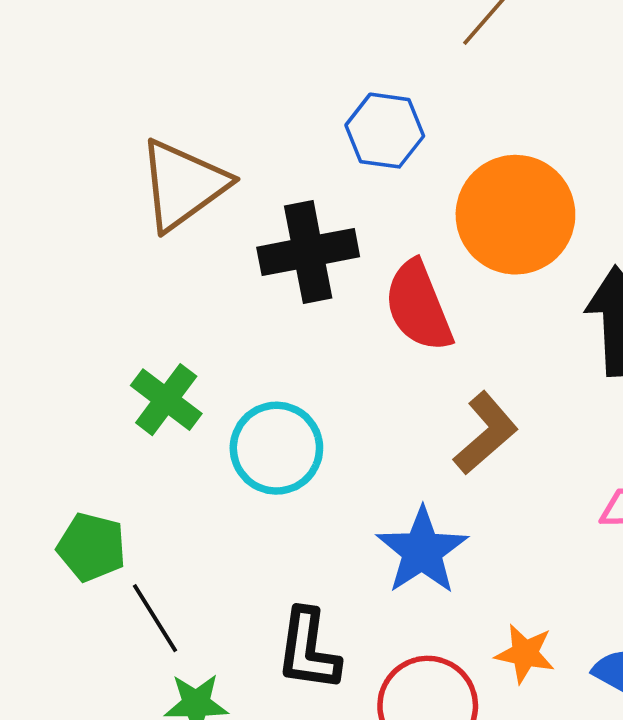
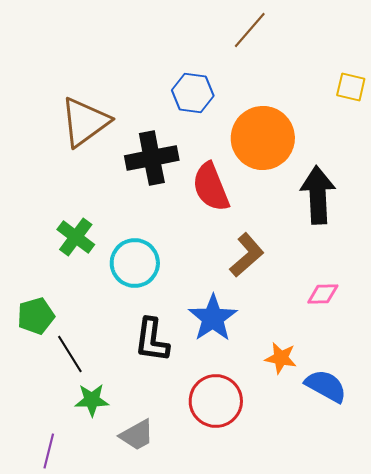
green pentagon: (92, 547) -> (36, 316), turned -30
black L-shape: (308, 650) -> (152, 340), moved
orange star: (525, 654) -> (281, 358), moved

